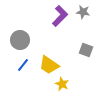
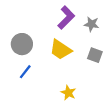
gray star: (83, 12) -> (92, 24), moved
yellow trapezoid: (49, 65) -> (61, 50), moved

